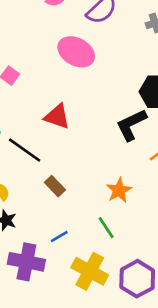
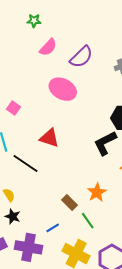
brown rectangle: (55, 186) -> (70, 203), moved

